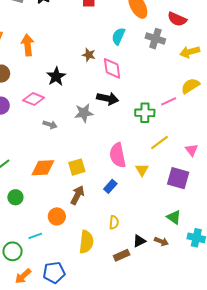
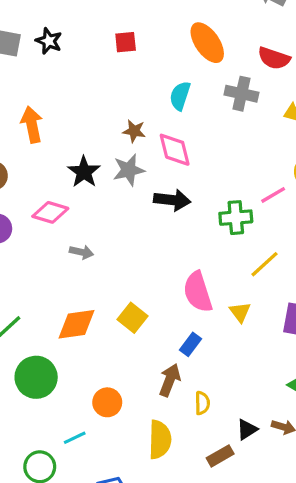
gray star: (84, 113) -> (129, 170), moved
yellow square: (77, 167) -> (132, 318), turned -30
brown arrow: (77, 195) -> (170, 380), moved
green circle: (15, 197) -> (36, 377), size x1.6

